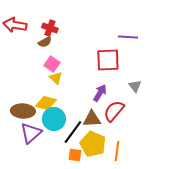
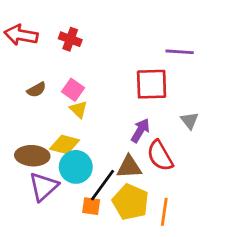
brown semicircle: (45, 42) -> (36, 90), moved
red semicircle: (114, 111) -> (160, 156), turned -70
orange square: (75, 155) -> (91, 206), moved

